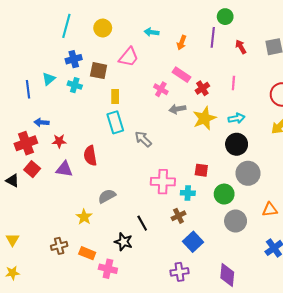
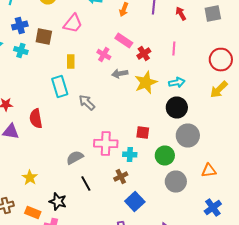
yellow rectangle: (115, 96) -> (71, 62), moved
gray semicircle: (107, 196) -> (75, 158), moved
black star: (123, 242) -> (58, 202), moved

